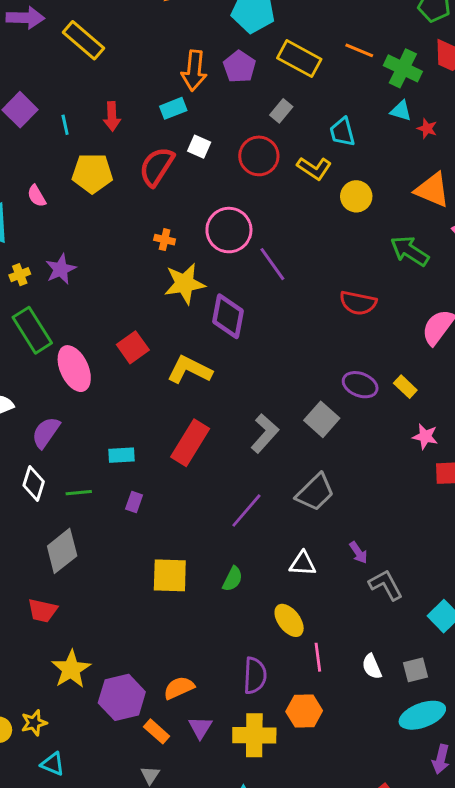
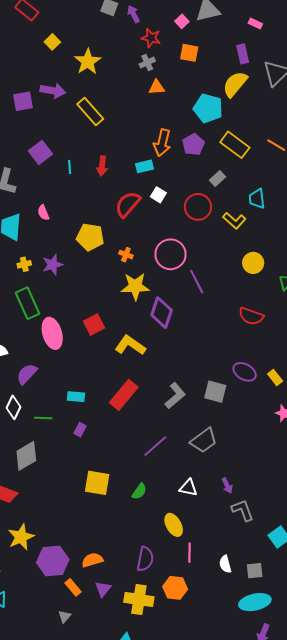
yellow pentagon: (92, 173) -> (90, 237), moved
yellow circle: (356, 196) -> (253, 263), moved
gray square: (322, 419) -> (215, 392), turned -35

